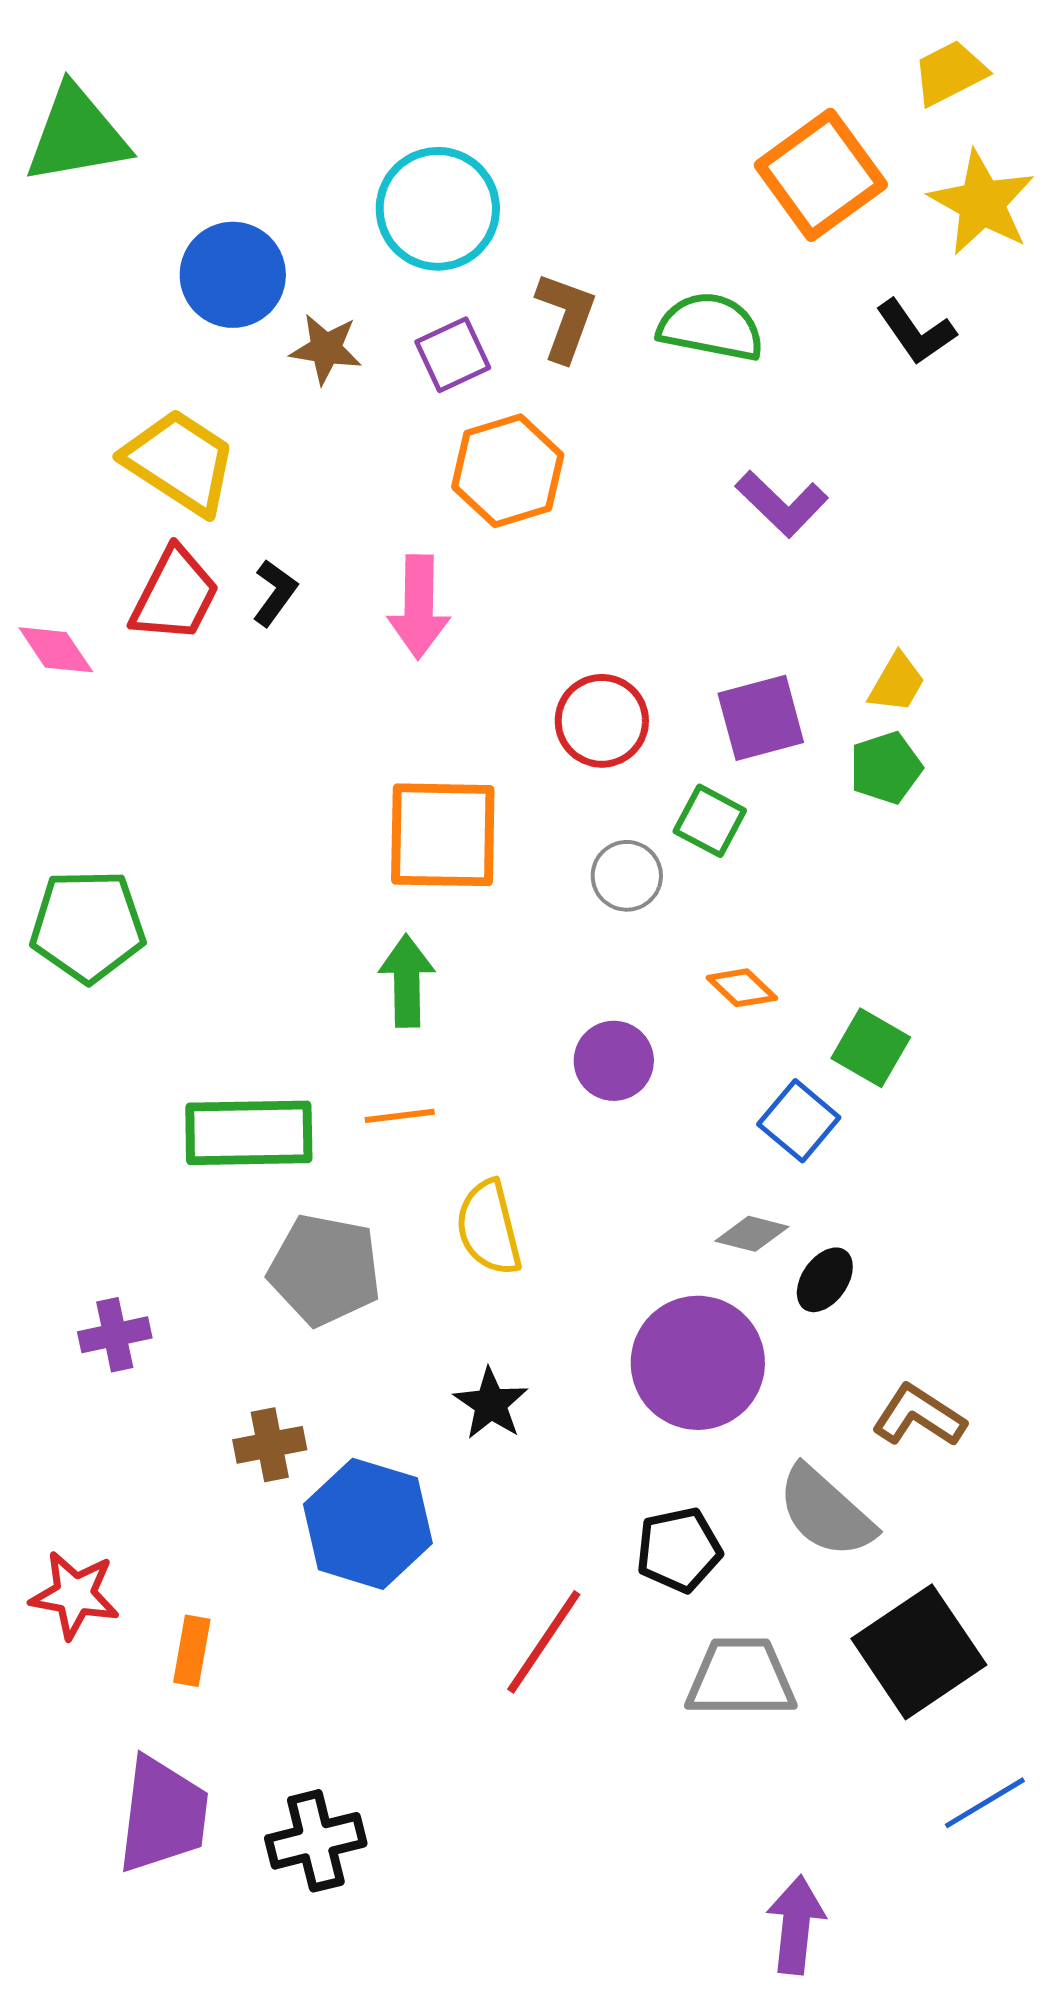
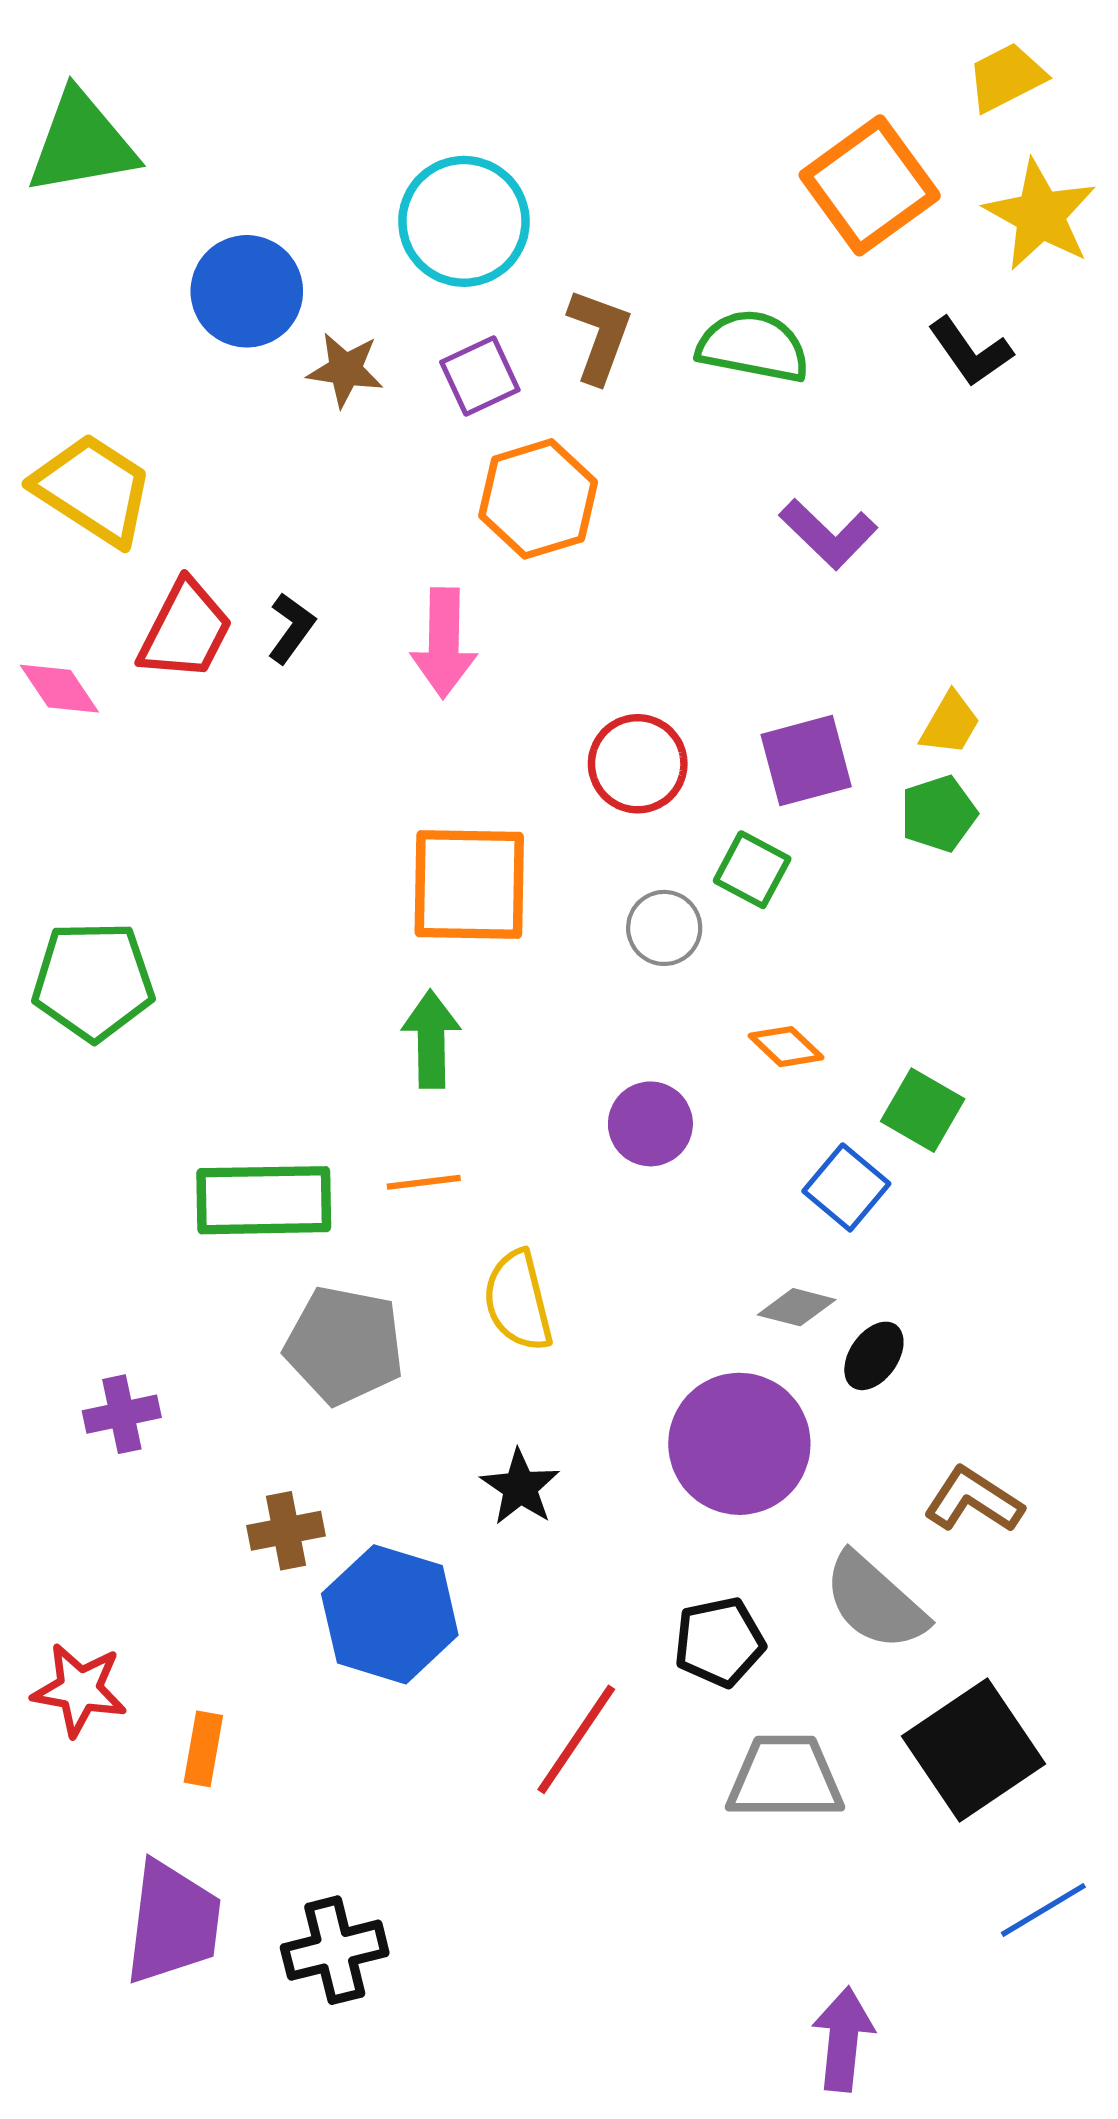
yellow trapezoid: (180, 462) -> (93, 489), moved

